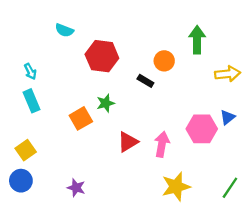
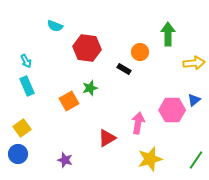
red triangle: (128, 142) -> (107, 138), moved

